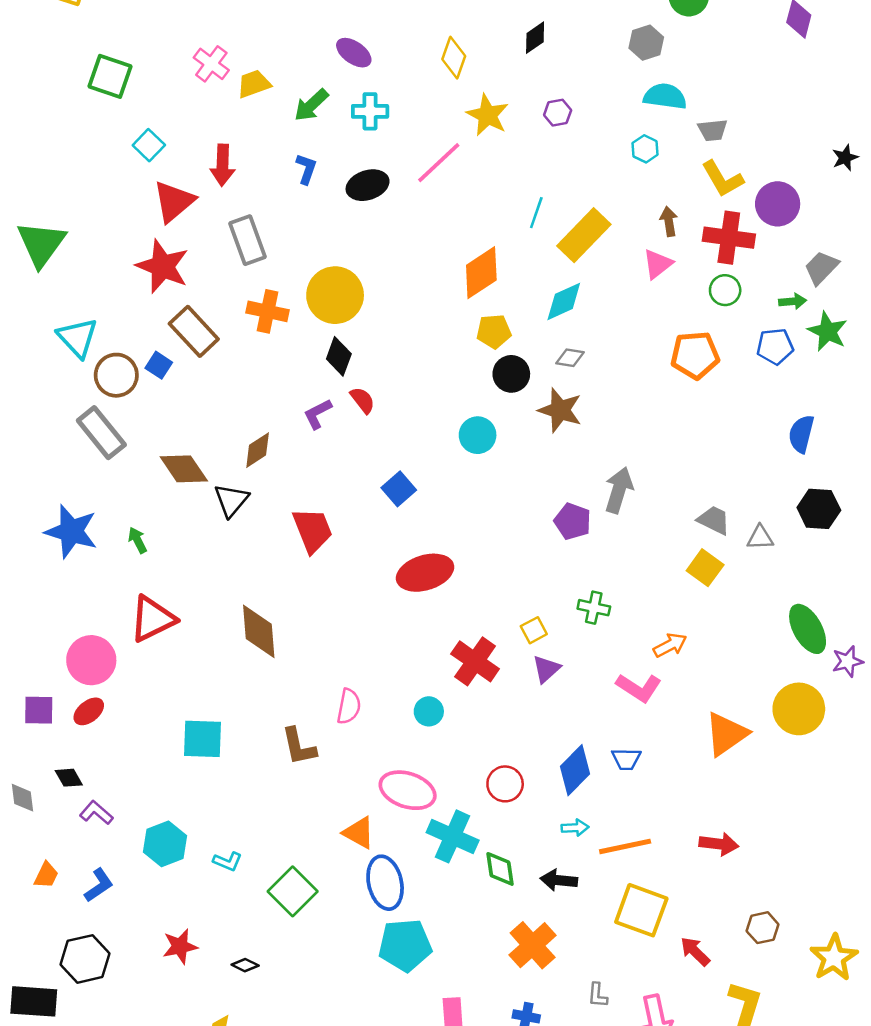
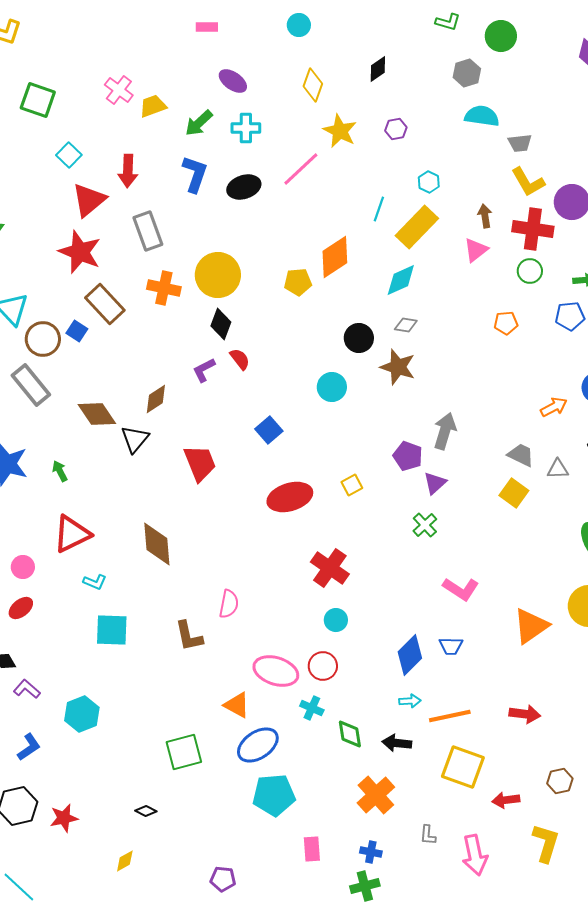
cyan hexagon: (645, 149) -> (429, 182), moved
blue L-shape: (306, 169) -> (195, 174), size x1.5
yellow pentagon: (494, 331) -> (298, 282), moved
orange pentagon: (695, 355) -> (506, 323), size x0.6
green cross: (594, 608) -> (425, 525), turned 35
yellow square: (534, 630) -> (352, 485), moved
orange arrow: (670, 645) -> (554, 407), moved
pink circle: (91, 660) -> (23, 567), size x0.6
purple triangle: (546, 669) -> (435, 483), moved
cyan circle: (429, 711) -> (336, 620), moved
red circle: (505, 784) -> (323, 666), moved
cyan cross: (453, 836) -> (312, 708), size x0.6
cyan L-shape: (228, 861) -> (95, 582), moved
blue ellipse: (385, 883) -> (258, 745), turned 69
green square: (293, 891) -> (184, 752), turned 30
red star: (180, 946) -> (64, 818), moved
red arrow: (695, 951) -> (506, 800), turned -52

